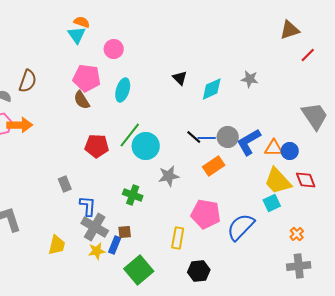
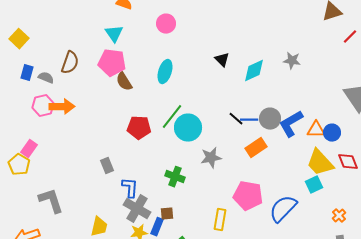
cyan triangle: (77, 35) -> (114, 34), moved
pink circle: (114, 49) -> (166, 24), moved
pink pentagon: (87, 78) -> (112, 63), moved

